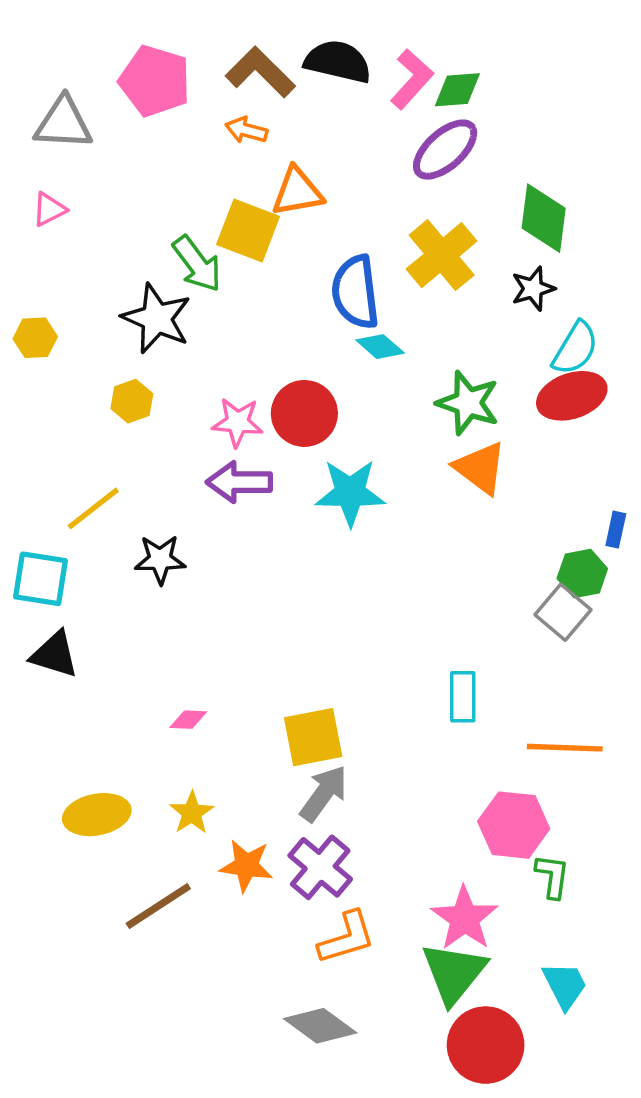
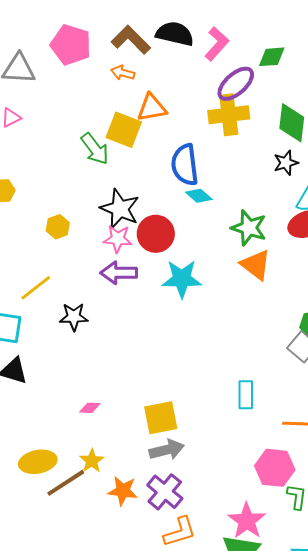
green diamond: (457, 90) -> (272, 57), moved
yellow cross: (442, 255) -> (229, 115), moved, turned 33
black star: (157, 318) -> (120, 209), moved
gray arrow: (324, 793) -> (167, 450), turned 40
brown line: (158, 906) -> (66, 483), moved

